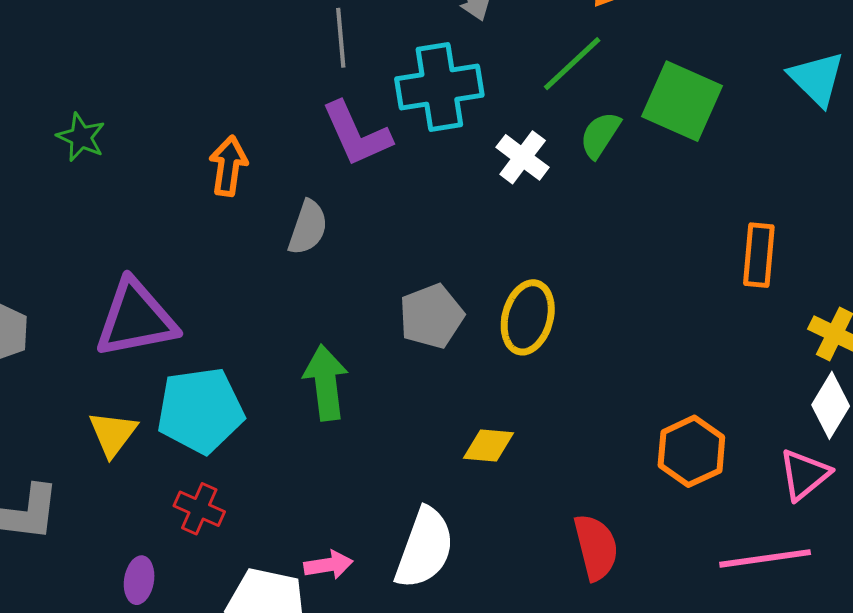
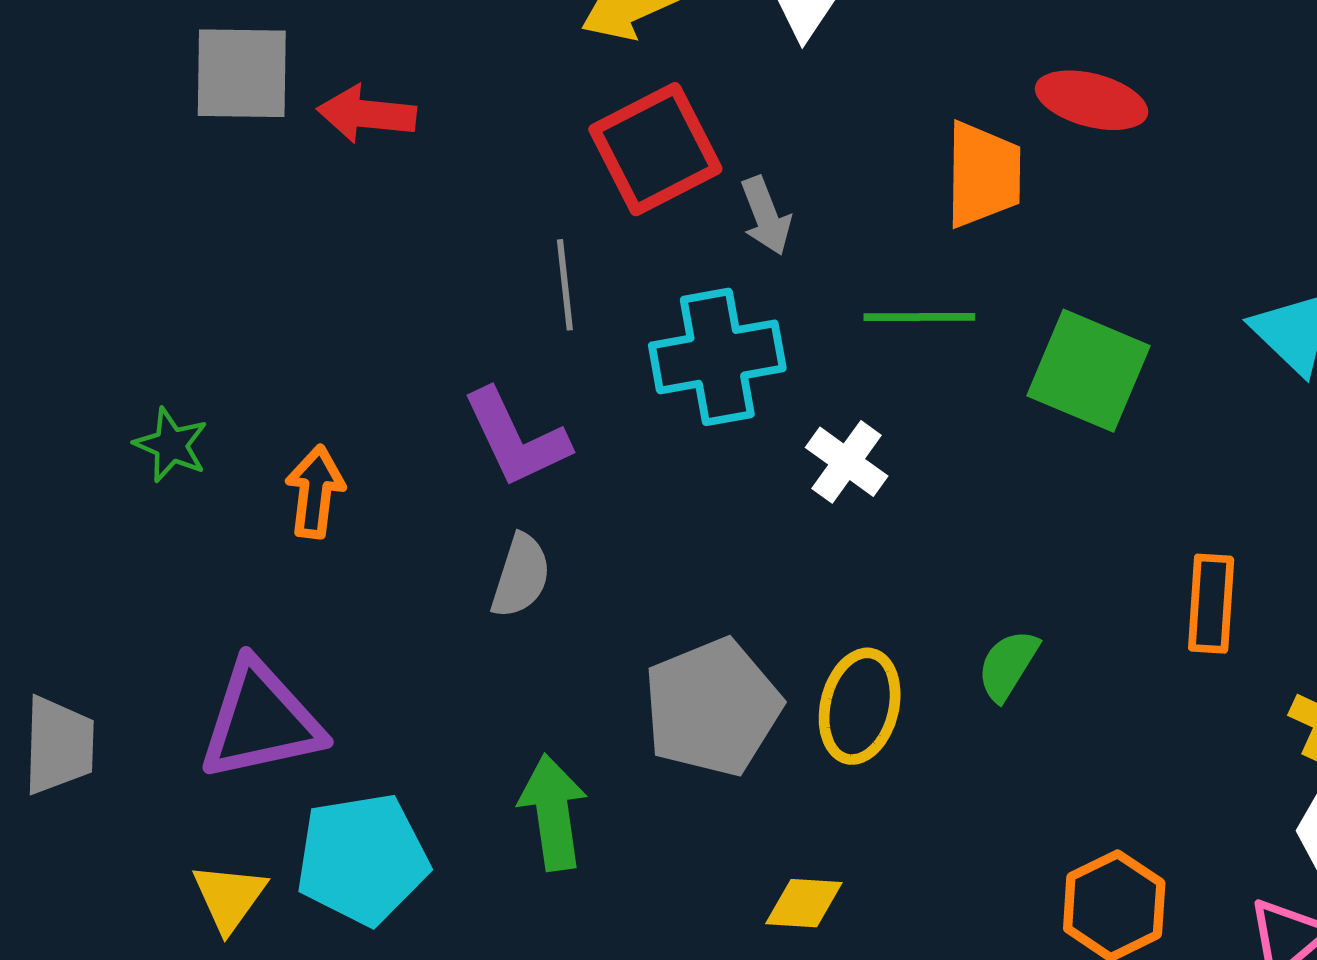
green line: (572, 64) -> (919, 317), turned 44
purple L-shape: (356, 134) -> (516, 438), moved
green semicircle: (600, 135) -> (1008, 665), moved
orange arrow: (228, 166) -> (315, 492), moved
gray pentagon: (431, 316) -> (712, 707), size x1.4

